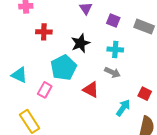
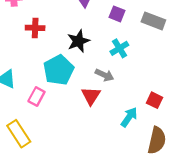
cyan cross: (115, 50) -> (119, 48), turned -35
gray arrow: (112, 72) -> (104, 75), moved
red triangle: (91, 90) -> (91, 96), turned 36

